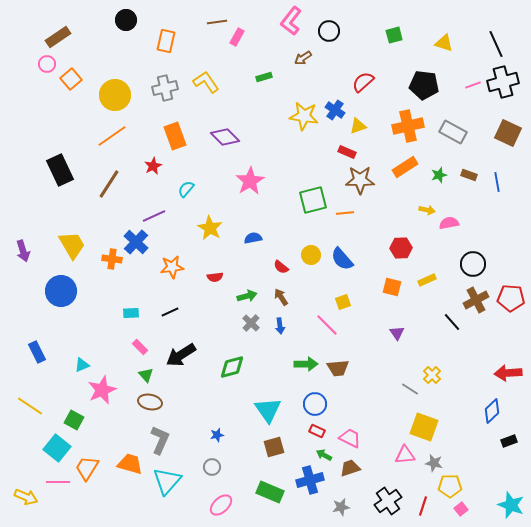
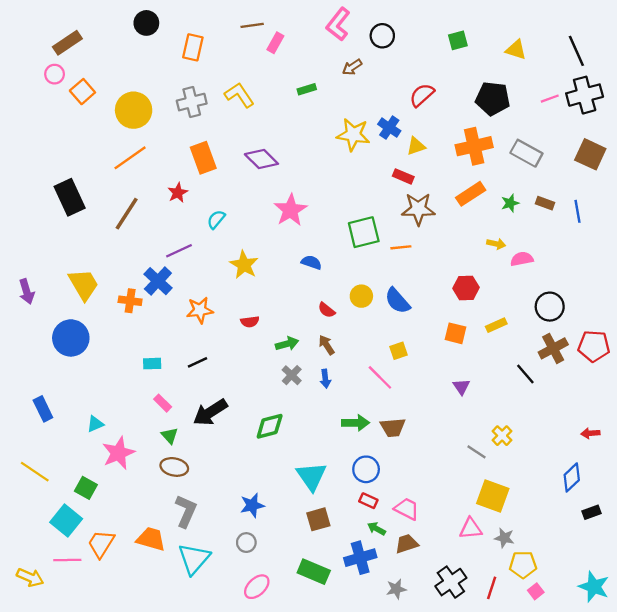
blue semicircle: (253, 238) -> (311, 262), moved, turned 30
red arrow: (508, 373) -> (590, 433), size x0.6
blue star: (217, 435) -> (252, 505), size x1.5

